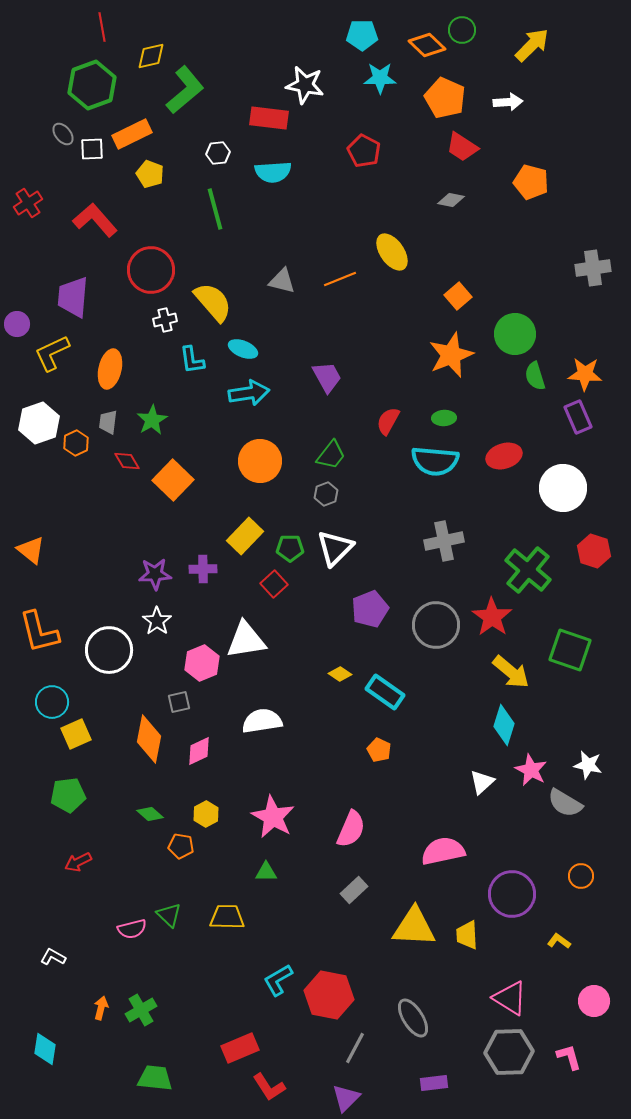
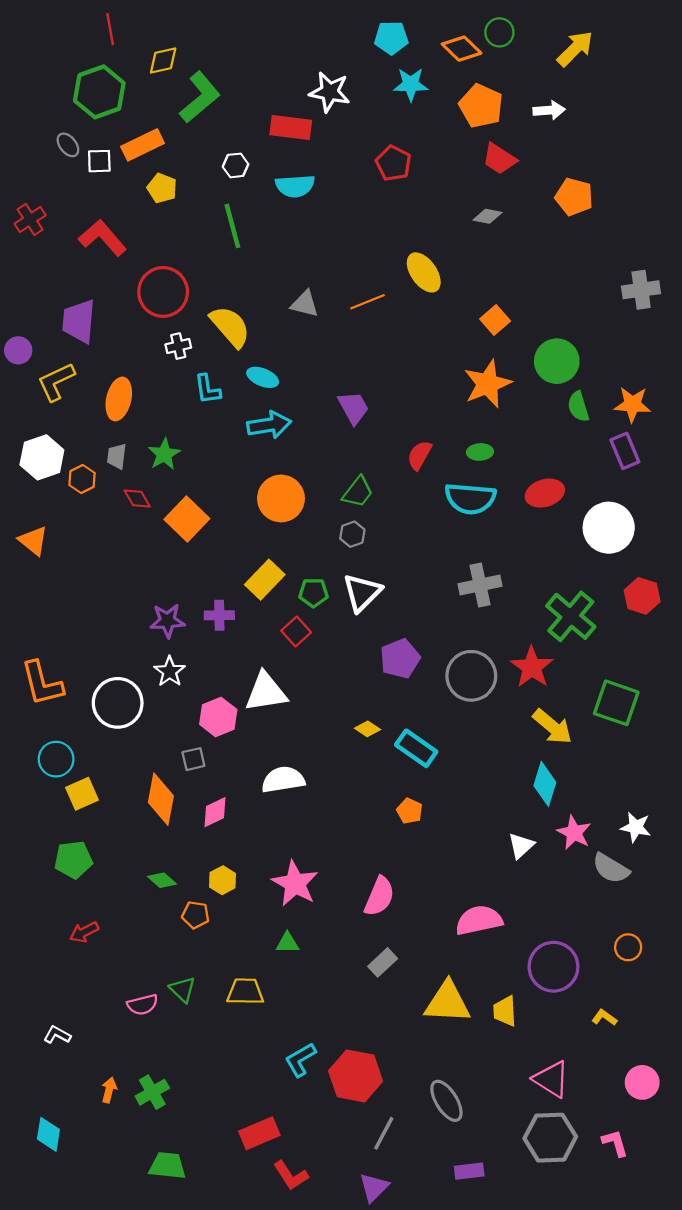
orange triangle: (31, 550) -> (33, 541), moved

